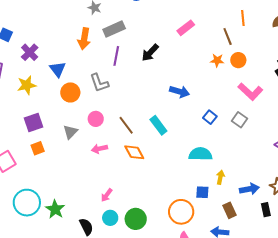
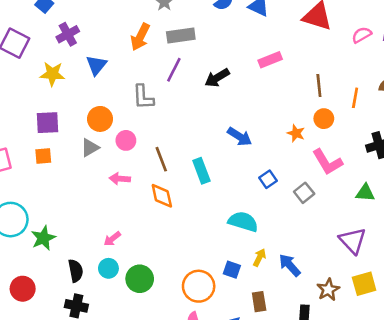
orange line: (243, 18) -> (355, 98), moved
orange star: (217, 60) -> (296, 133), moved
orange circle: (70, 92) -> (100, 119), moved
blue arrow: (249, 189) -> (290, 265), moved, turned -138

